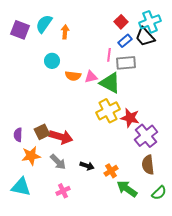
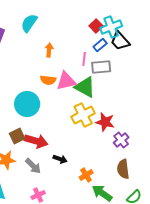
cyan cross: (150, 22) -> (111, 27), moved
cyan semicircle: (44, 24) -> (29, 23), moved
orange arrow: (65, 32) -> (49, 50), moved
cyan circle: (52, 61) -> (27, 104), moved, size x1.6
pink triangle: (91, 77) -> (66, 81), size x1.5
purple cross: (146, 136) -> (121, 140), size x0.7
black arrow: (87, 166) -> (60, 159), moved

